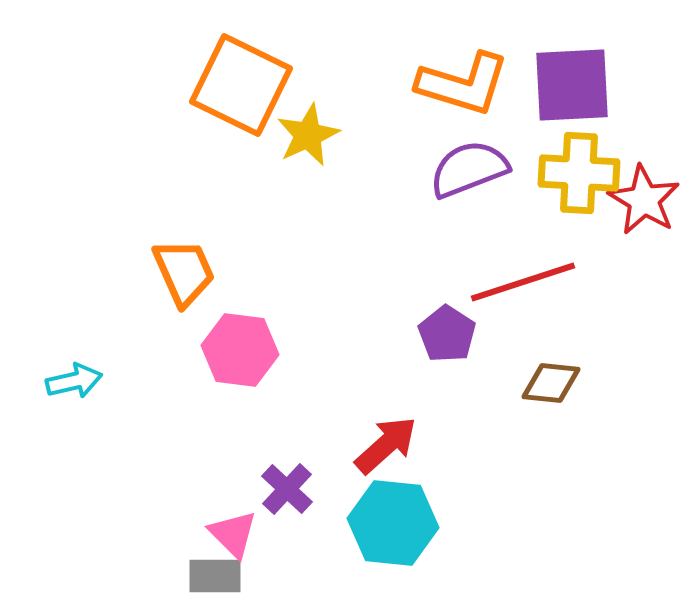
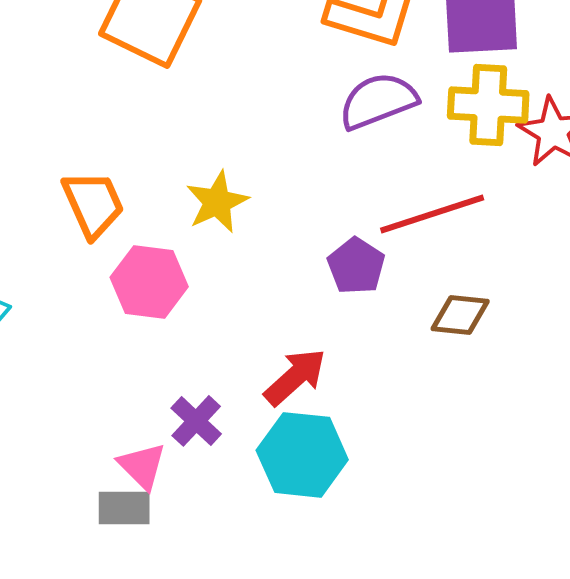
yellow star: (308, 135) -> (217, 202), moved

